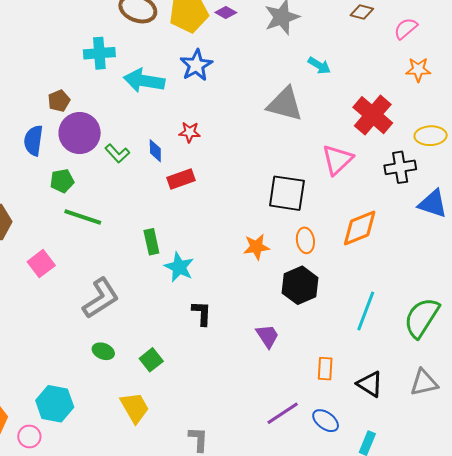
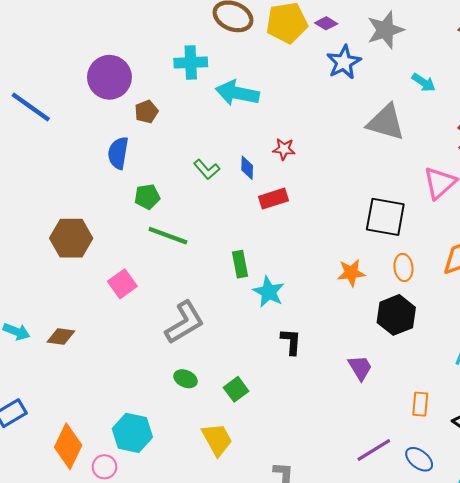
blue star: (196, 65) -> (344, 62), moved
purple circle: (80, 133) -> (109, 77), moved

